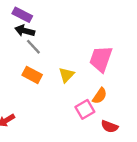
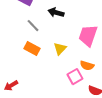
black arrow: (25, 31) -> (56, 13), moved
orange semicircle: (100, 96) -> (87, 66), turned 72

